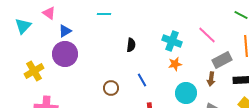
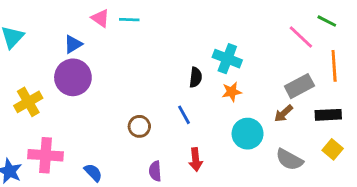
pink triangle: (49, 13) -> (100, 18), moved
pink line: (207, 35) -> (301, 37), moved
black semicircle: (131, 45) -> (196, 77), moved
brown arrow: (211, 79) -> (284, 113), turned 40

